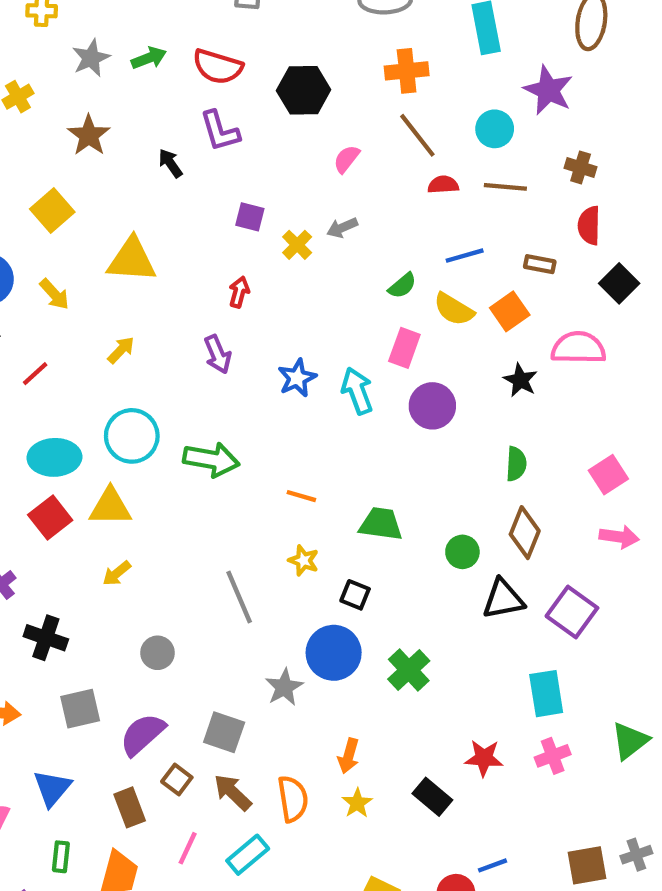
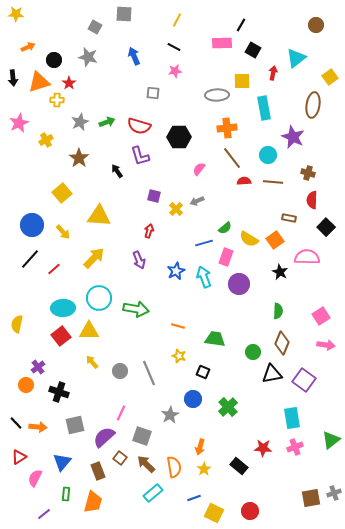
blue line: (465, 256) -> (204, 243), moved
yellow arrow: (121, 350) -> (94, 258), size x1.6
yellow arrow: (117, 573) -> (92, 362), turned 88
gray circle: (158, 653) -> (120, 371), moved
blue circle: (334, 653) -> (193, 399), size x0.7
pink line: (188, 848) -> (121, 413), moved
blue line: (492, 865) -> (194, 498), moved

